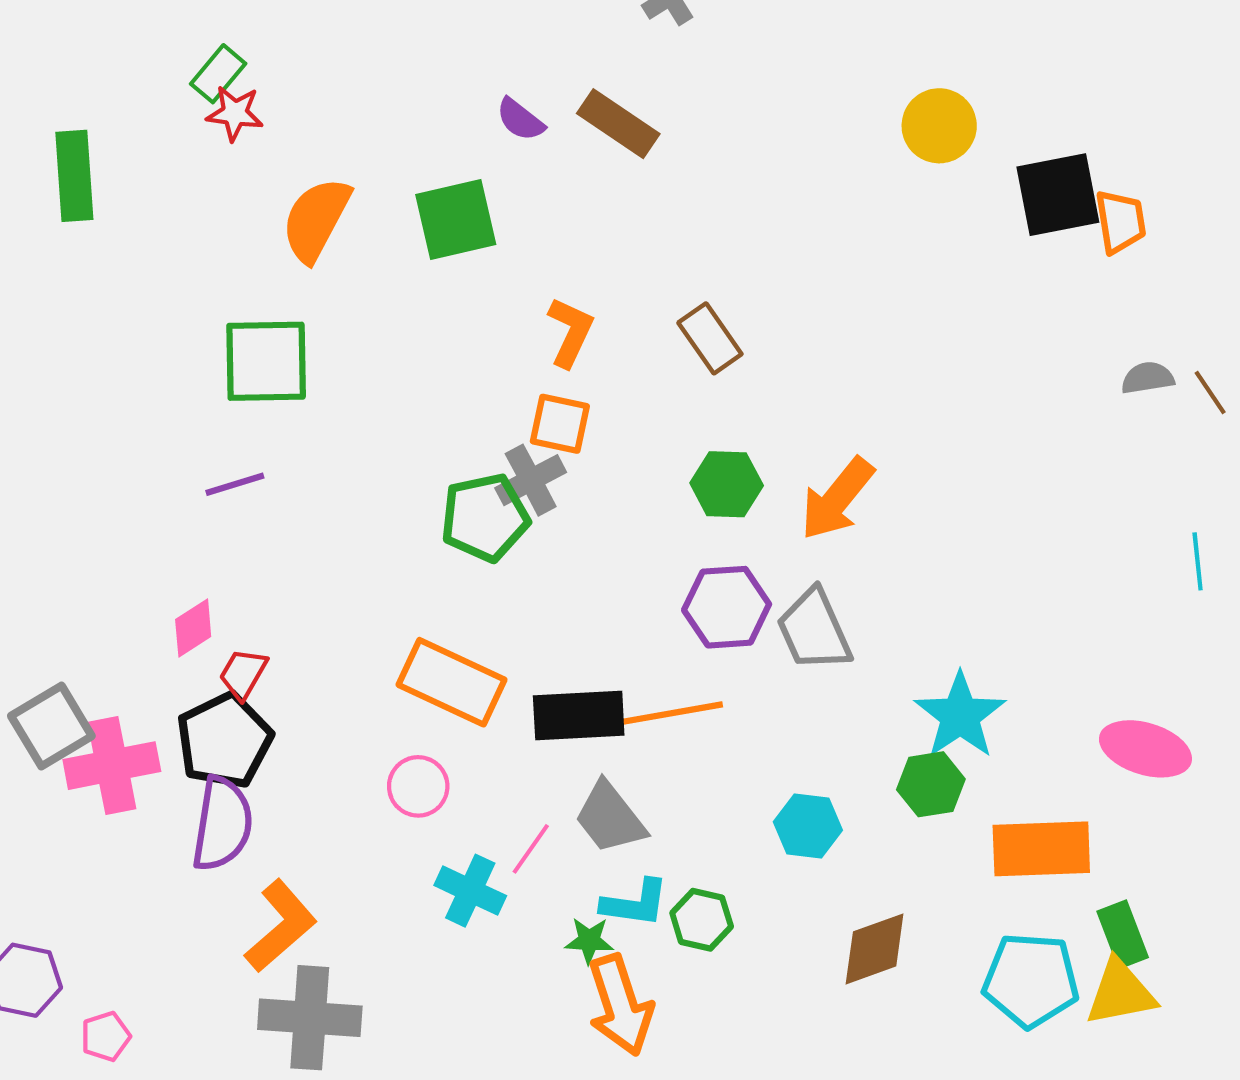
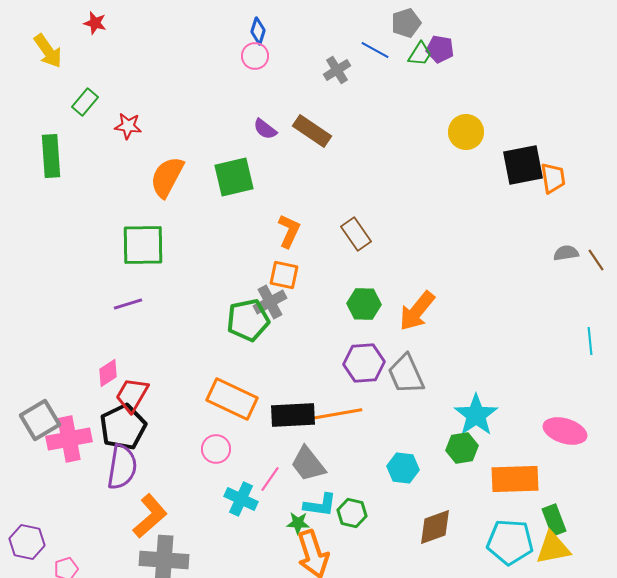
green rectangle: (218, 74) -> (85, 102), moved
red trapezoid: (243, 674) -> (132, 395), size x1.4

